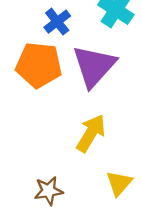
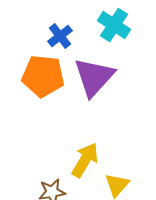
yellow arrow: (91, 133) -> (85, 160), moved

